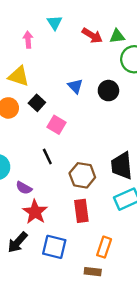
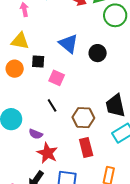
blue triangle: (75, 86) -> (69, 44), size x1.5
black circle: (108, 91) -> (98, 53), moved
black square: (37, 103) -> (38, 61), turned -32

